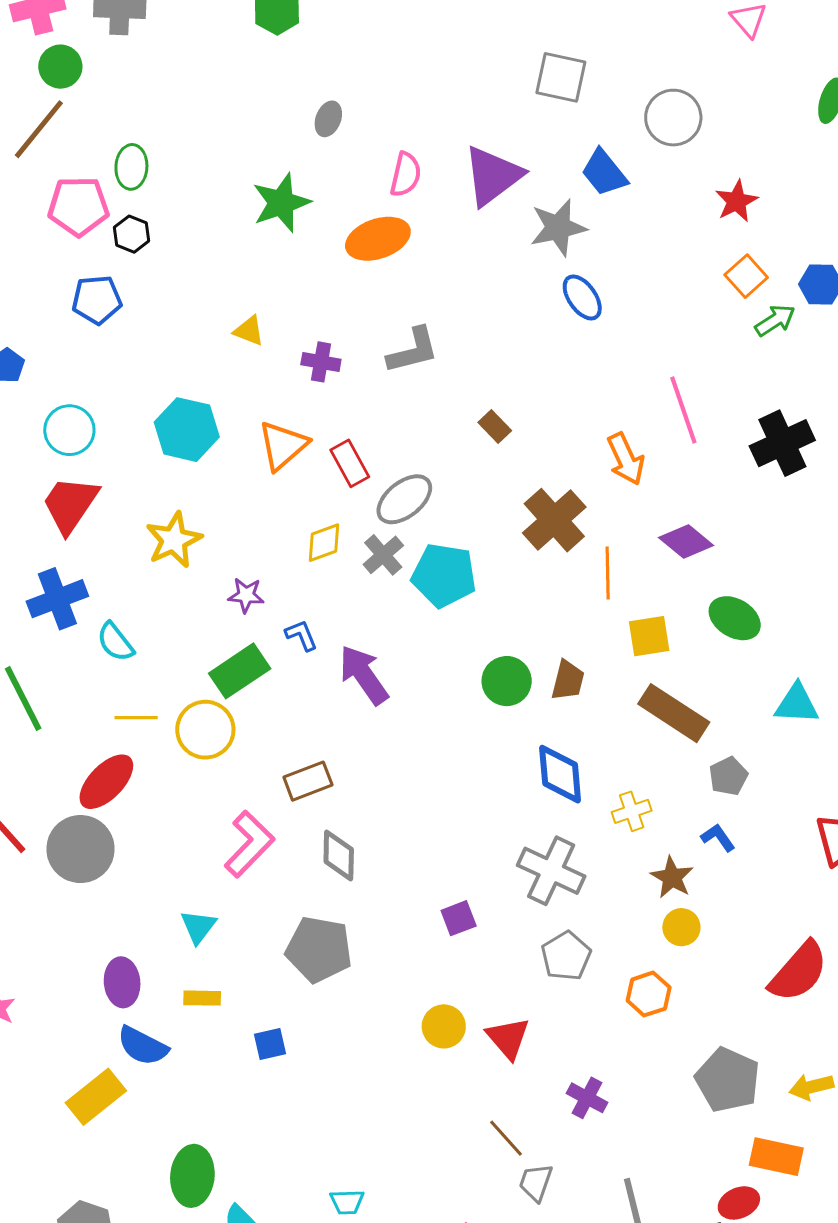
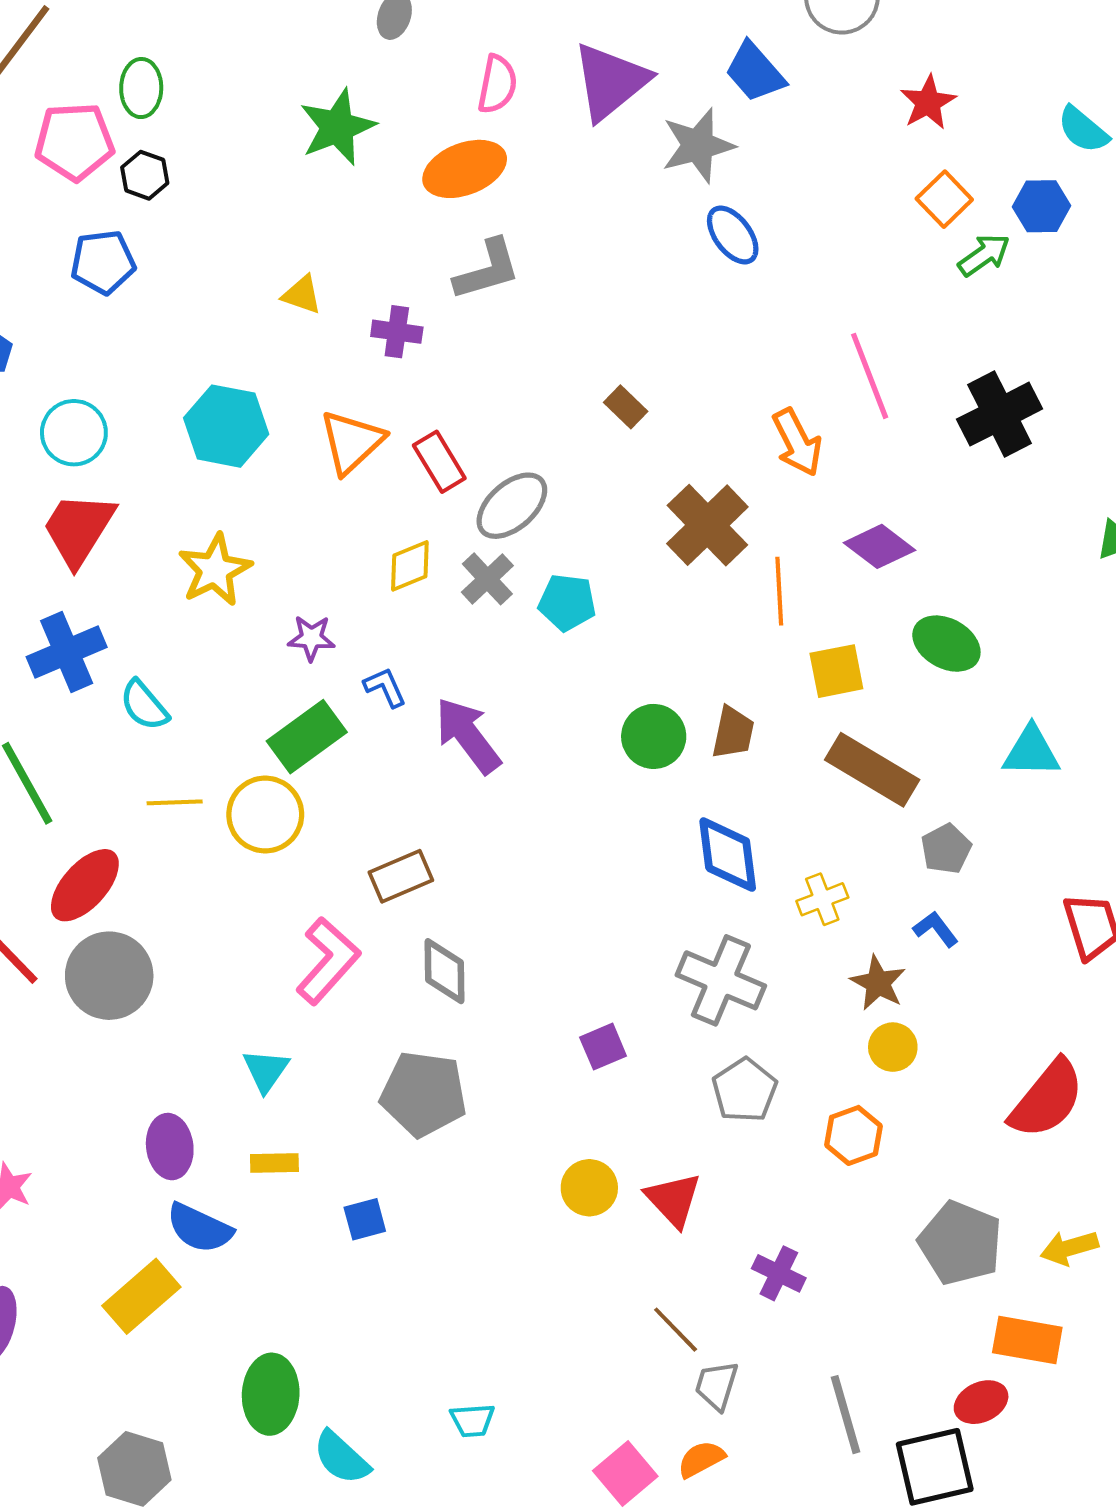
gray L-shape: (413, 351) -> (487, 270), moved
cyan pentagon: (444, 575) -> (567, 602), size x0.7
red ellipse: (106, 782) -> (85, 885), moved

